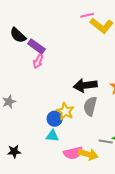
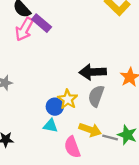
pink arrow: (38, 61) -> (24, 29), moved, size x1.5
pink semicircle: (73, 153) -> (72, 147), turned 78
yellow arrow: (88, 154) -> (90, 130), moved

